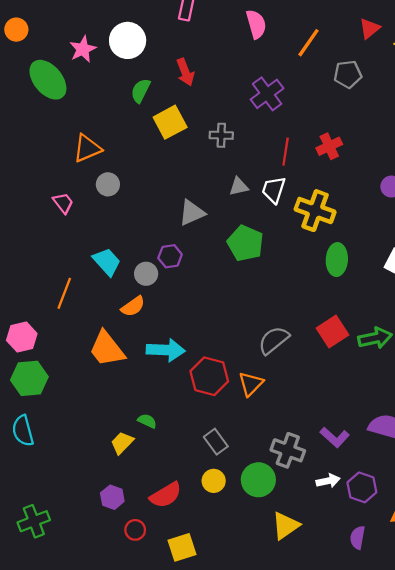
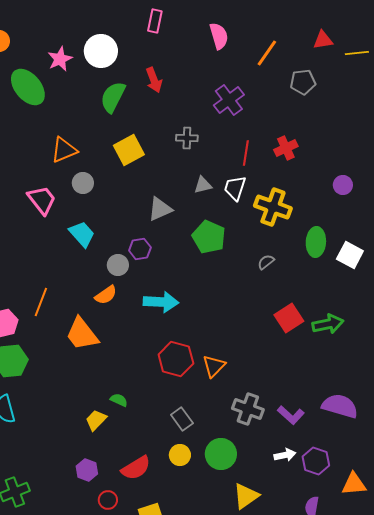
red triangle: (370, 28) -> (323, 40), turned 30
green semicircle: (141, 91) -> (113, 97), size x1.4
yellow square: (170, 122) -> (129, 150), moved
pink trapezoid: (63, 203) -> (42, 200), size x1.5
green ellipse: (337, 260) -> (316, 242), moved
cyan trapezoid: (107, 262) -> (82, 234), moved
orange line: (64, 293) -> (41, 302), moved
gray semicircle: (274, 340) -> (266, 262), moved, size x0.6
cyan arrow: (166, 350) -> (161, 302), moved
gray cross: (288, 450) -> (248, 409), moved

